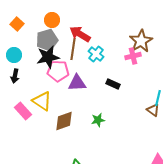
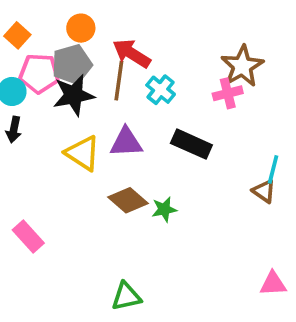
pink pentagon: (58, 71) -> (39, 73), moved
black rectangle: (113, 84) -> (191, 144), size x1.5
yellow triangle: (42, 101) -> (83, 153), moved
pink rectangle: (23, 111) -> (28, 237), moved
brown diamond: (64, 121) -> (128, 200), moved, turned 60

